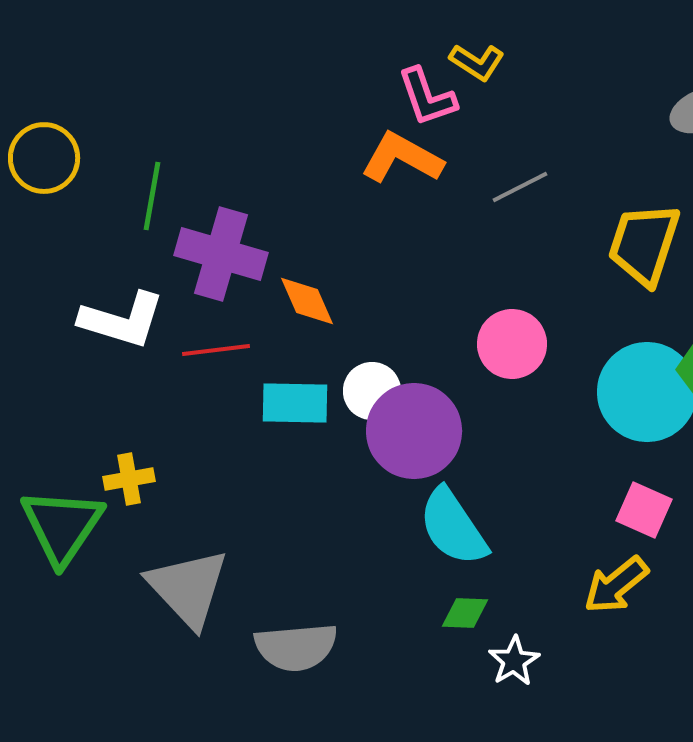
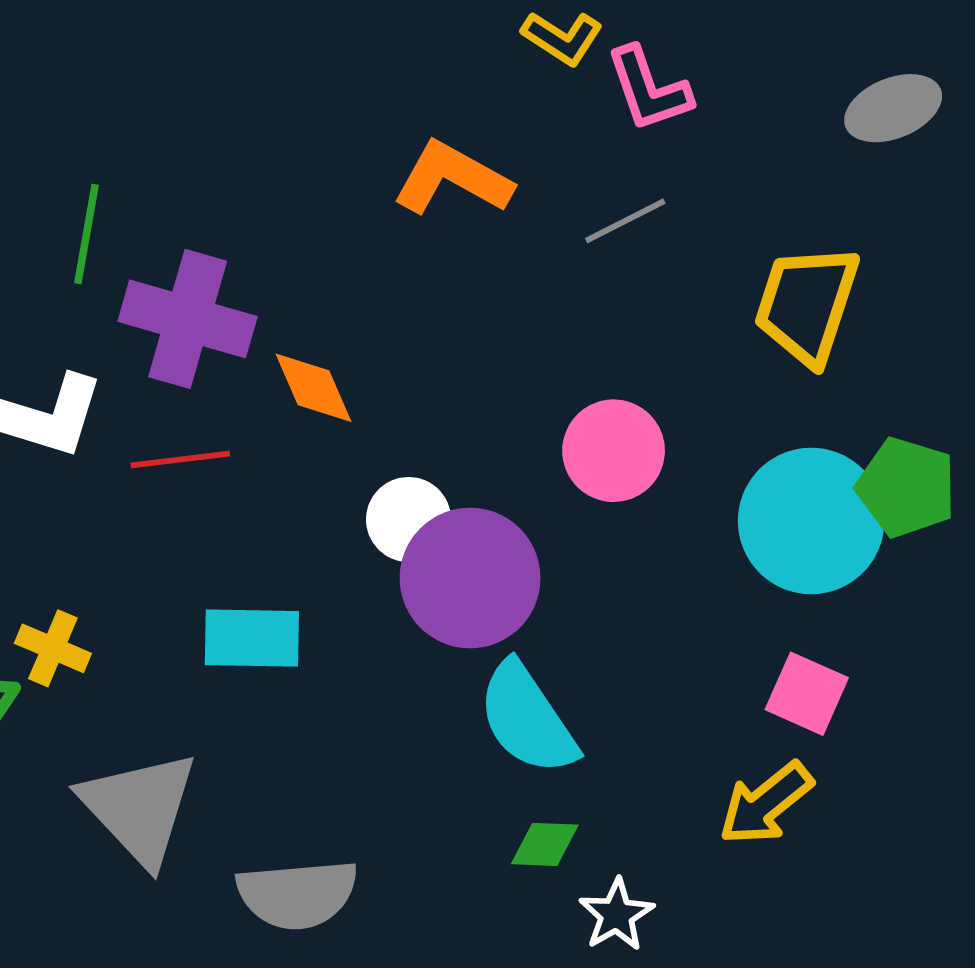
pink L-shape: (427, 97) -> (649, 89), moved
cyan rectangle: (295, 403) -> (252, 638), moved
yellow cross: (129, 479) -> (53, 648), turned 33

